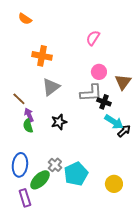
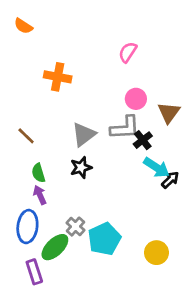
orange semicircle: (25, 19) -> (23, 26), moved
gray triangle: (51, 87) -> (84, 135), moved
black cross: (104, 102) -> (143, 140), turned 32
purple arrow: (29, 115) -> (40, 195), moved

